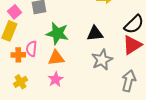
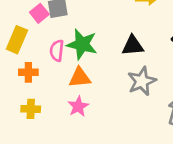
pink square: (14, 12) -> (39, 13), moved
pink semicircle: (31, 49) -> (57, 51), moved
yellow cross: (20, 82) -> (31, 109), turned 32

